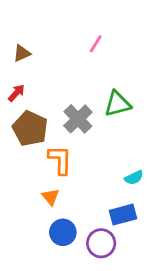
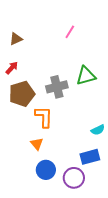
gray cross: (78, 119) -> (57, 87), turned 30
brown pentagon: (30, 128) -> (22, 94), turned 30

